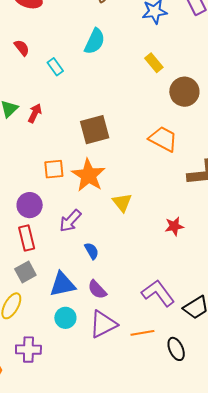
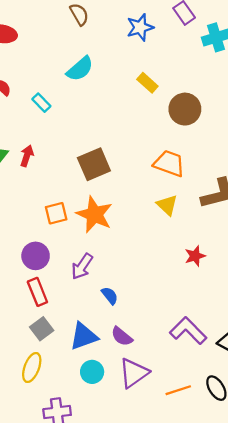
cyan semicircle: (95, 41) -> (80, 69), turned 32
yellow triangle: (122, 202) -> (167, 205), moved
orange line: (142, 333) -> (178, 390), moved

